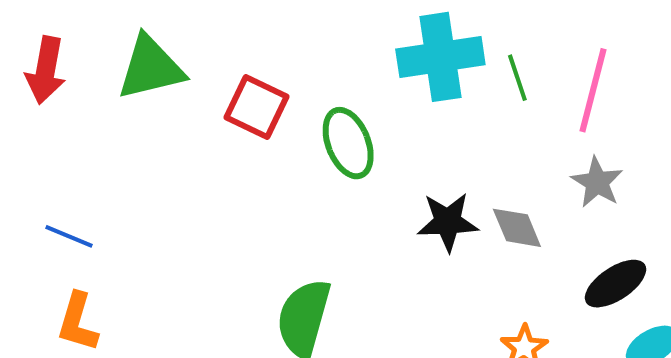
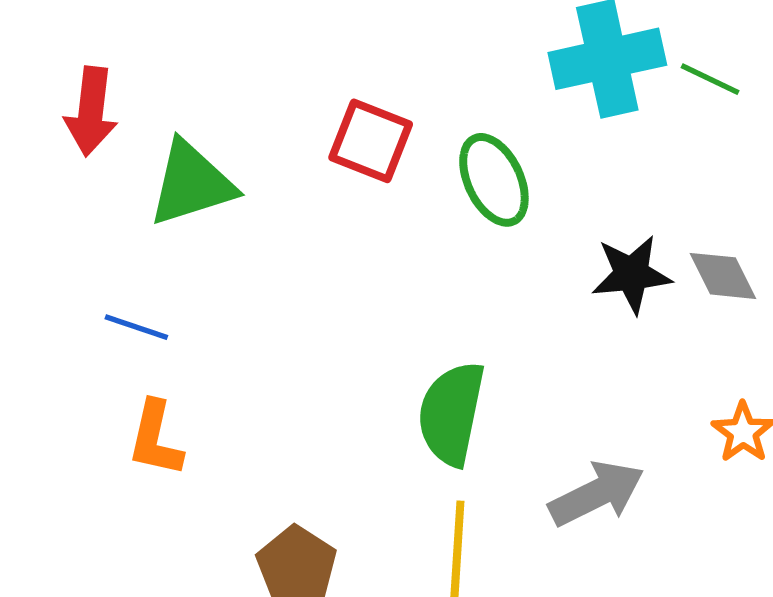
green triangle: (151, 68) -> (192, 183), moved
green line: (517, 78) -> (710, 79), turned -42

